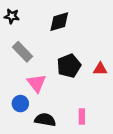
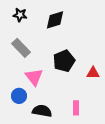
black star: (12, 16) -> (20, 15), moved
red triangle: (100, 69) -> (93, 73), moved

